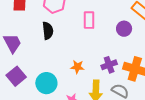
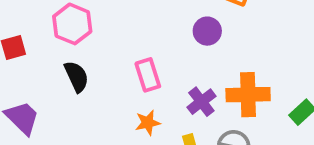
pink rectangle: (89, 20) -> (148, 75), moved

